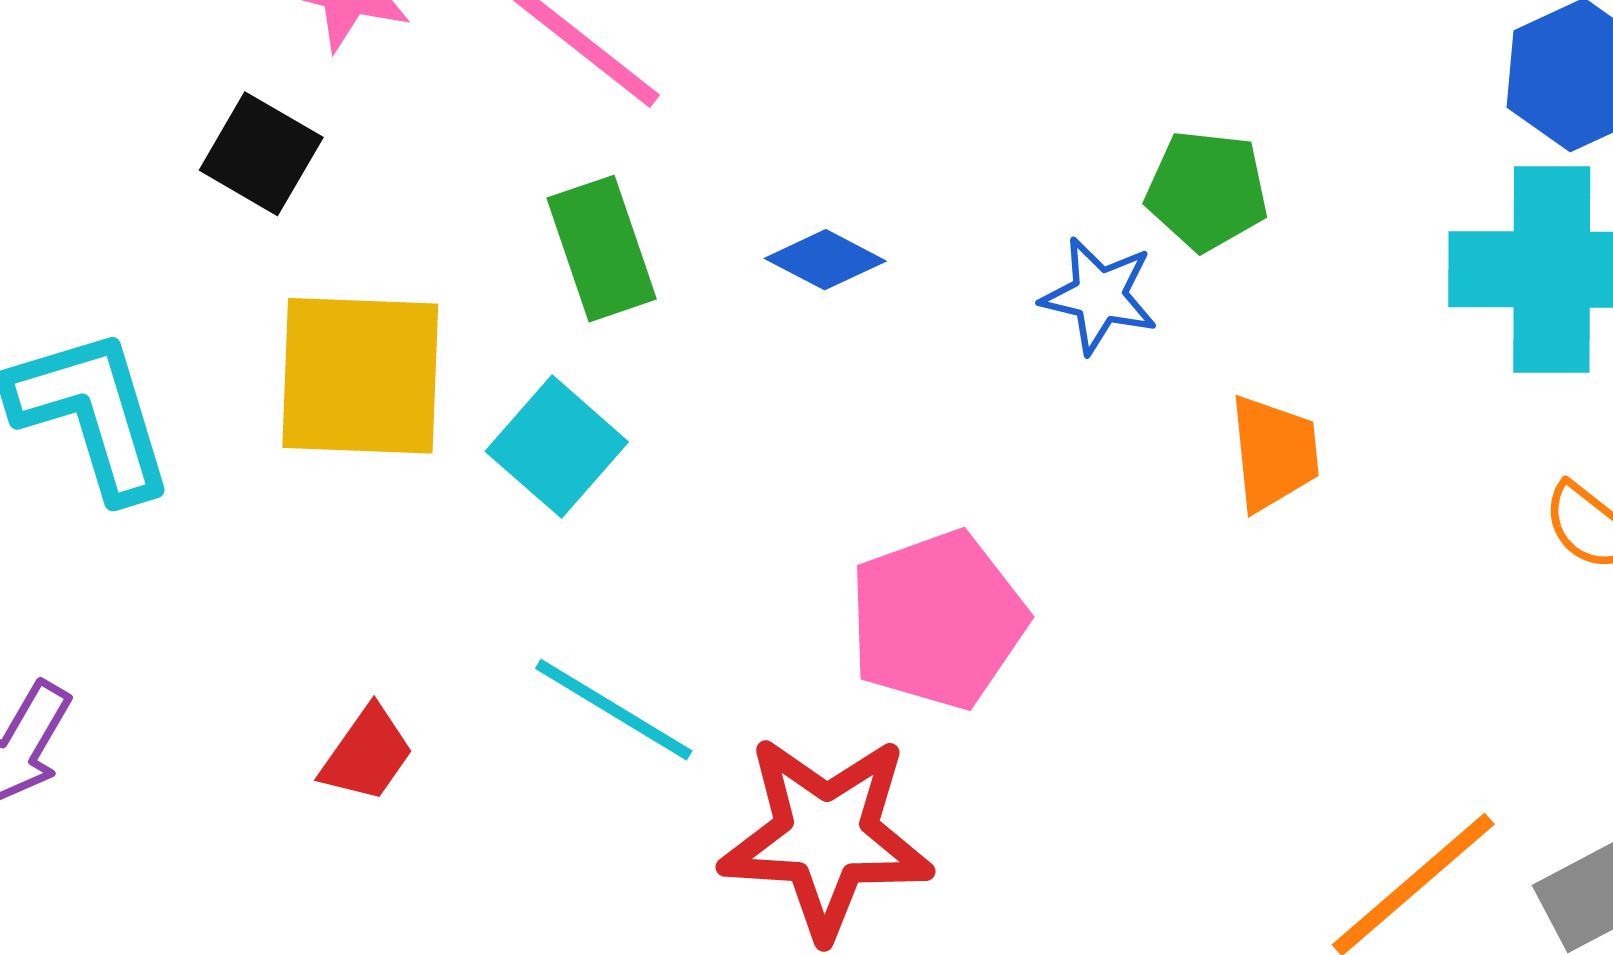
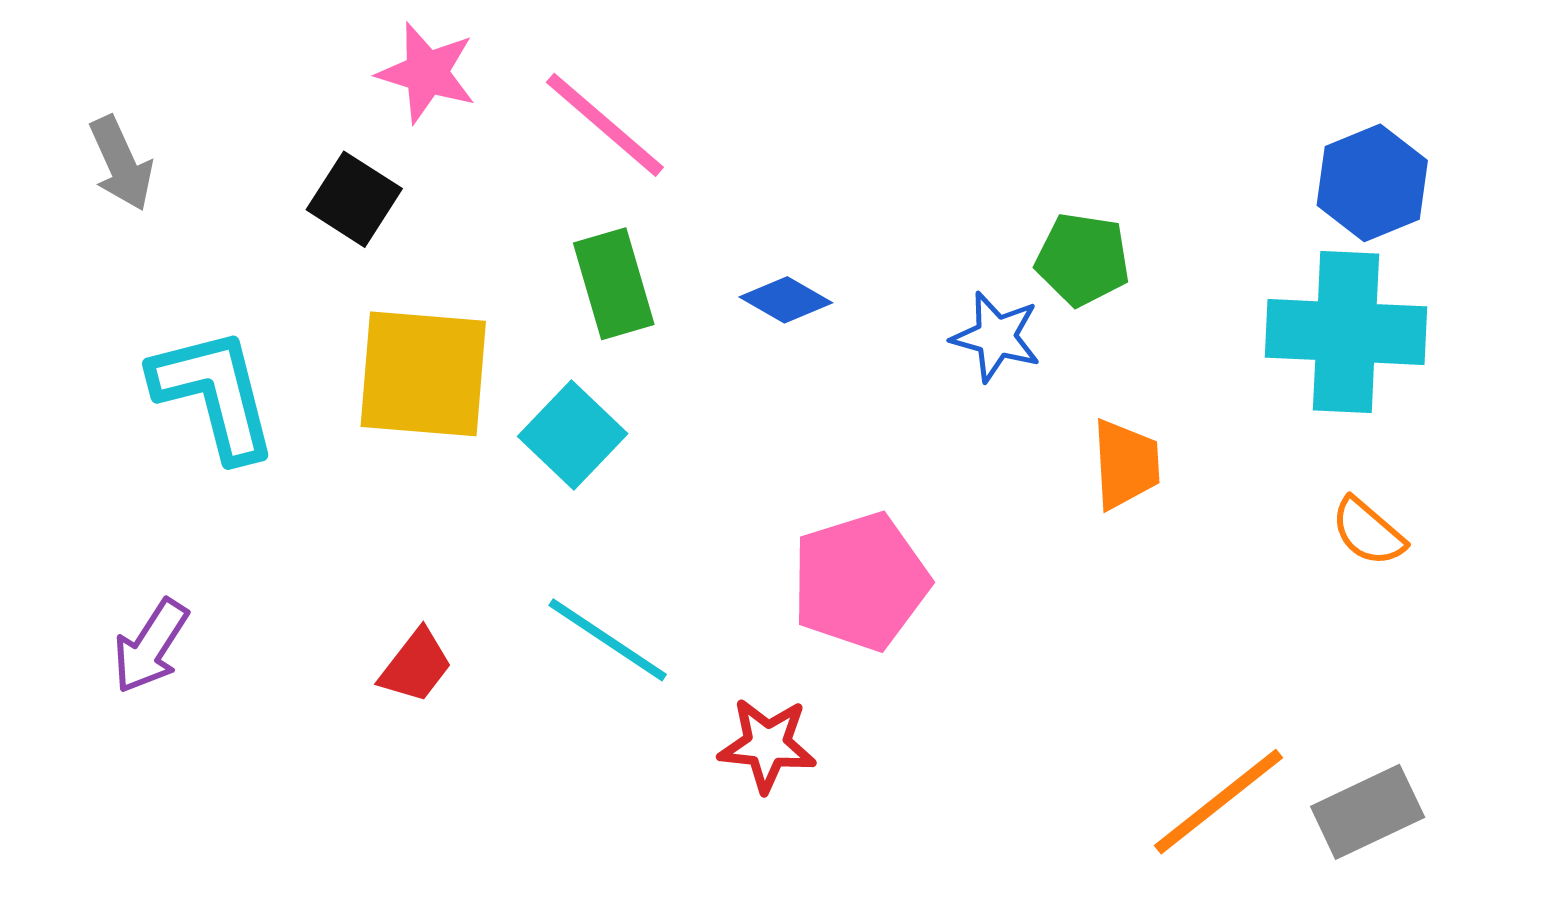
red star: (826, 837) -> (767, 745), size x0.6

